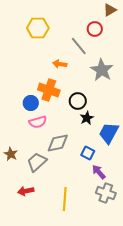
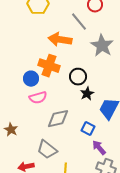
orange arrow: (60, 64) -> (60, 40), size x1.6
gray trapezoid: (37, 162) -> (47, 150), moved, turned -100

